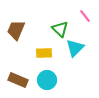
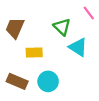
cyan triangle: (75, 48) -> (78, 47), turned -42
yellow rectangle: (44, 53) -> (34, 53), moved

